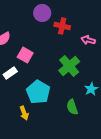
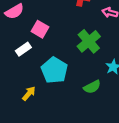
green semicircle: (72, 107) -> (92, 87), turned -98
yellow arrow: (24, 113) -> (29, 94), moved, turned -120

